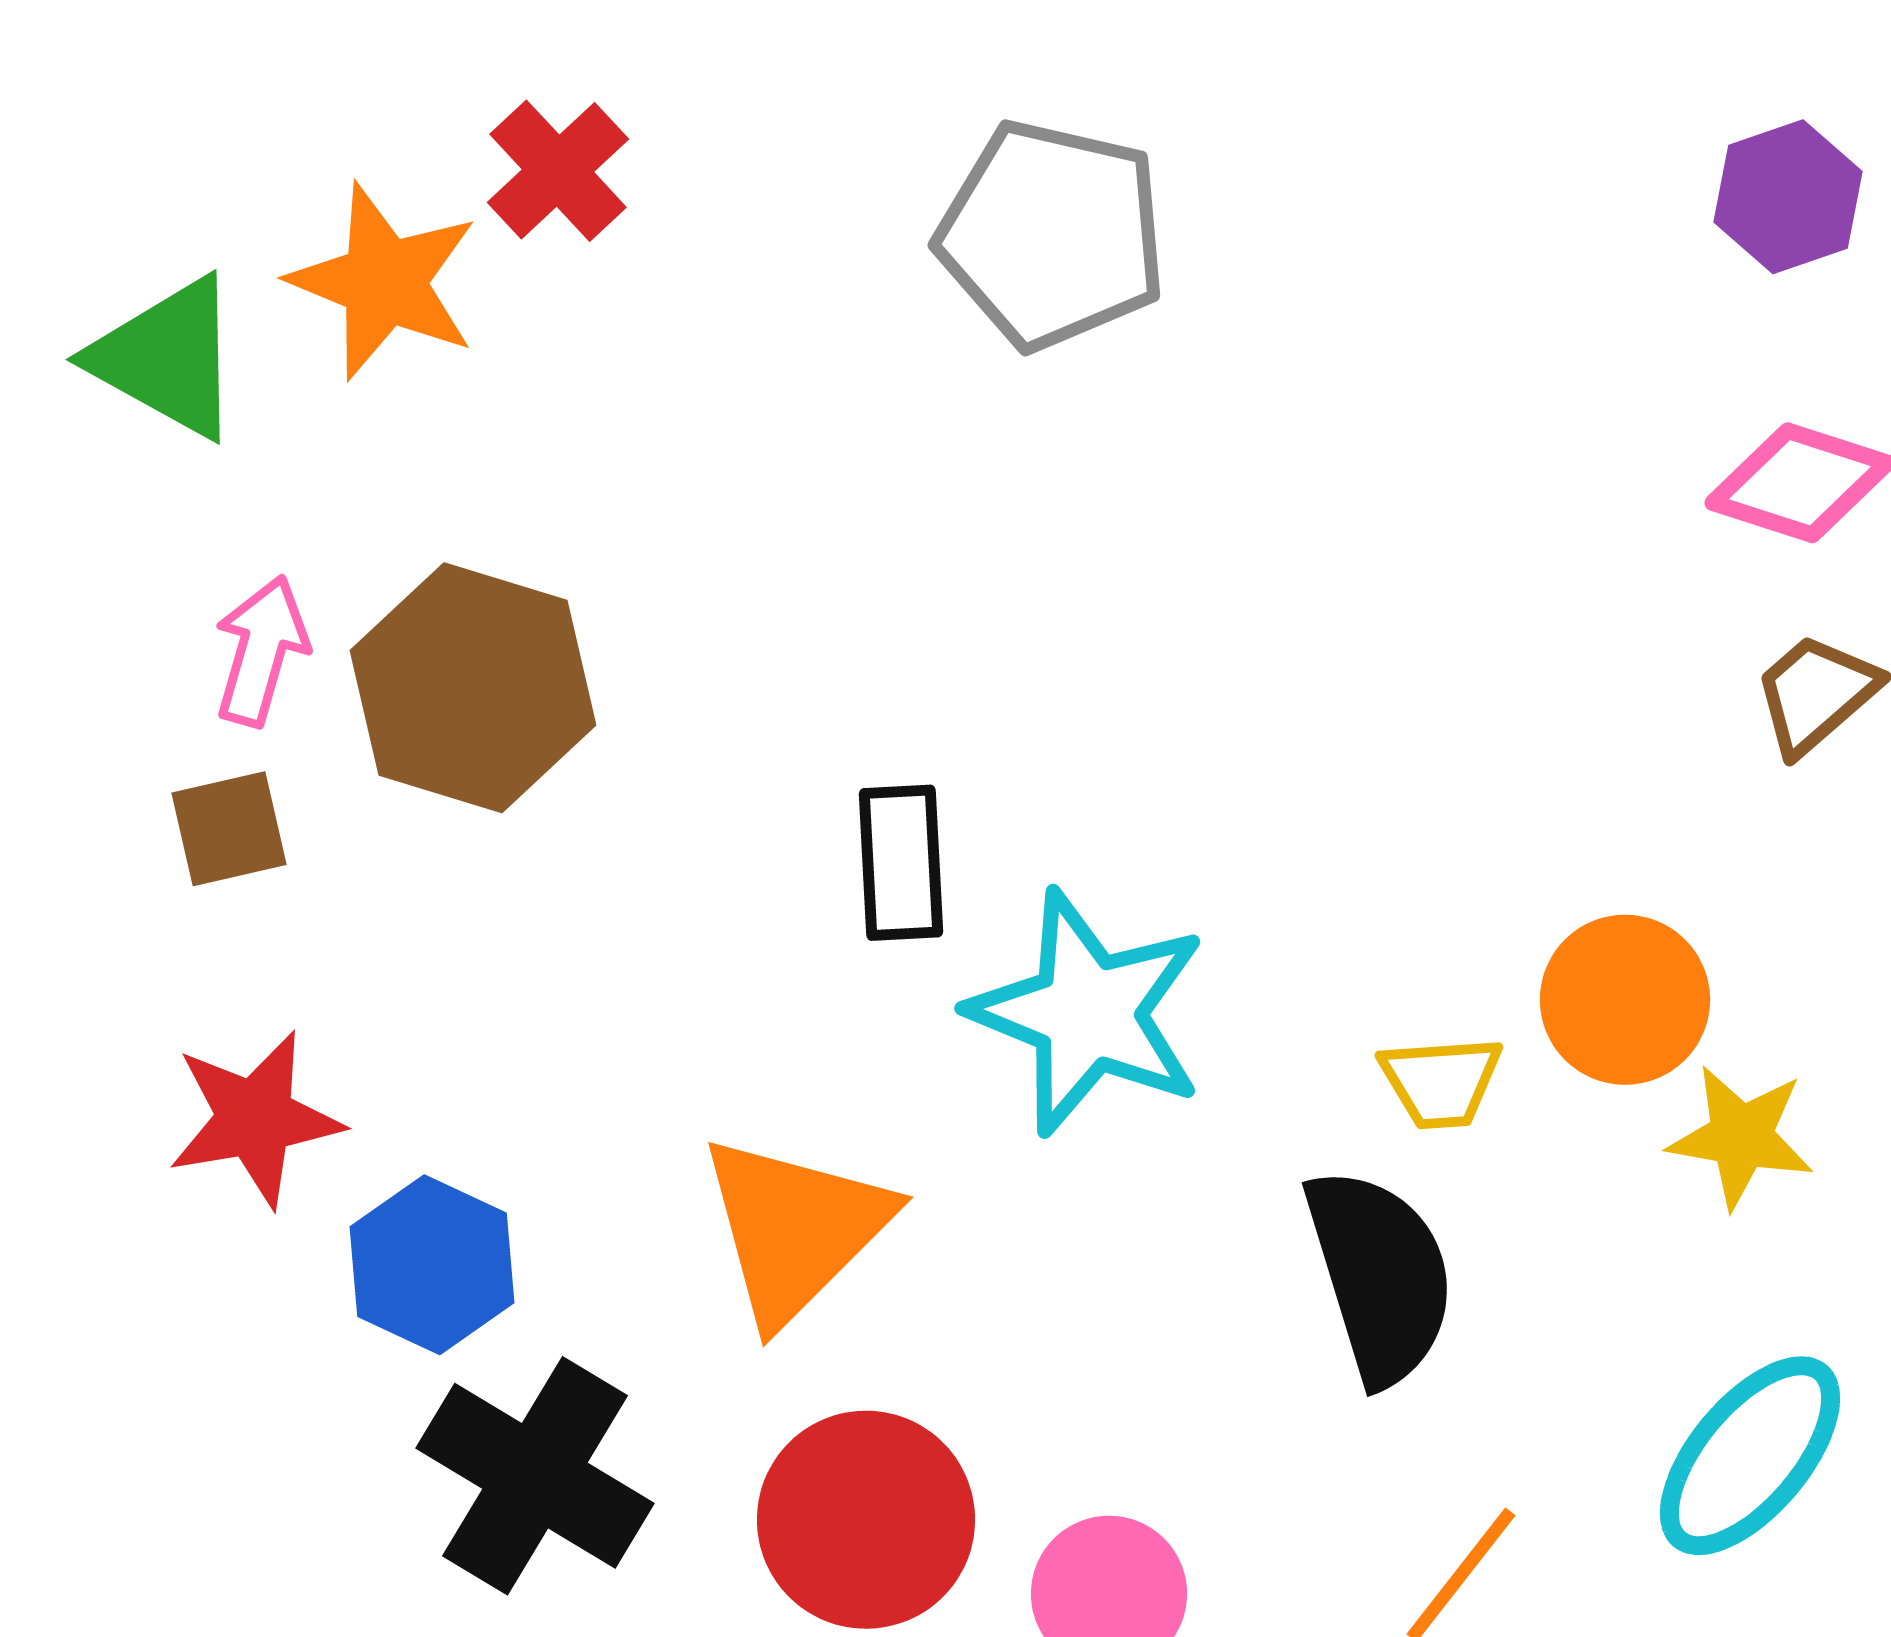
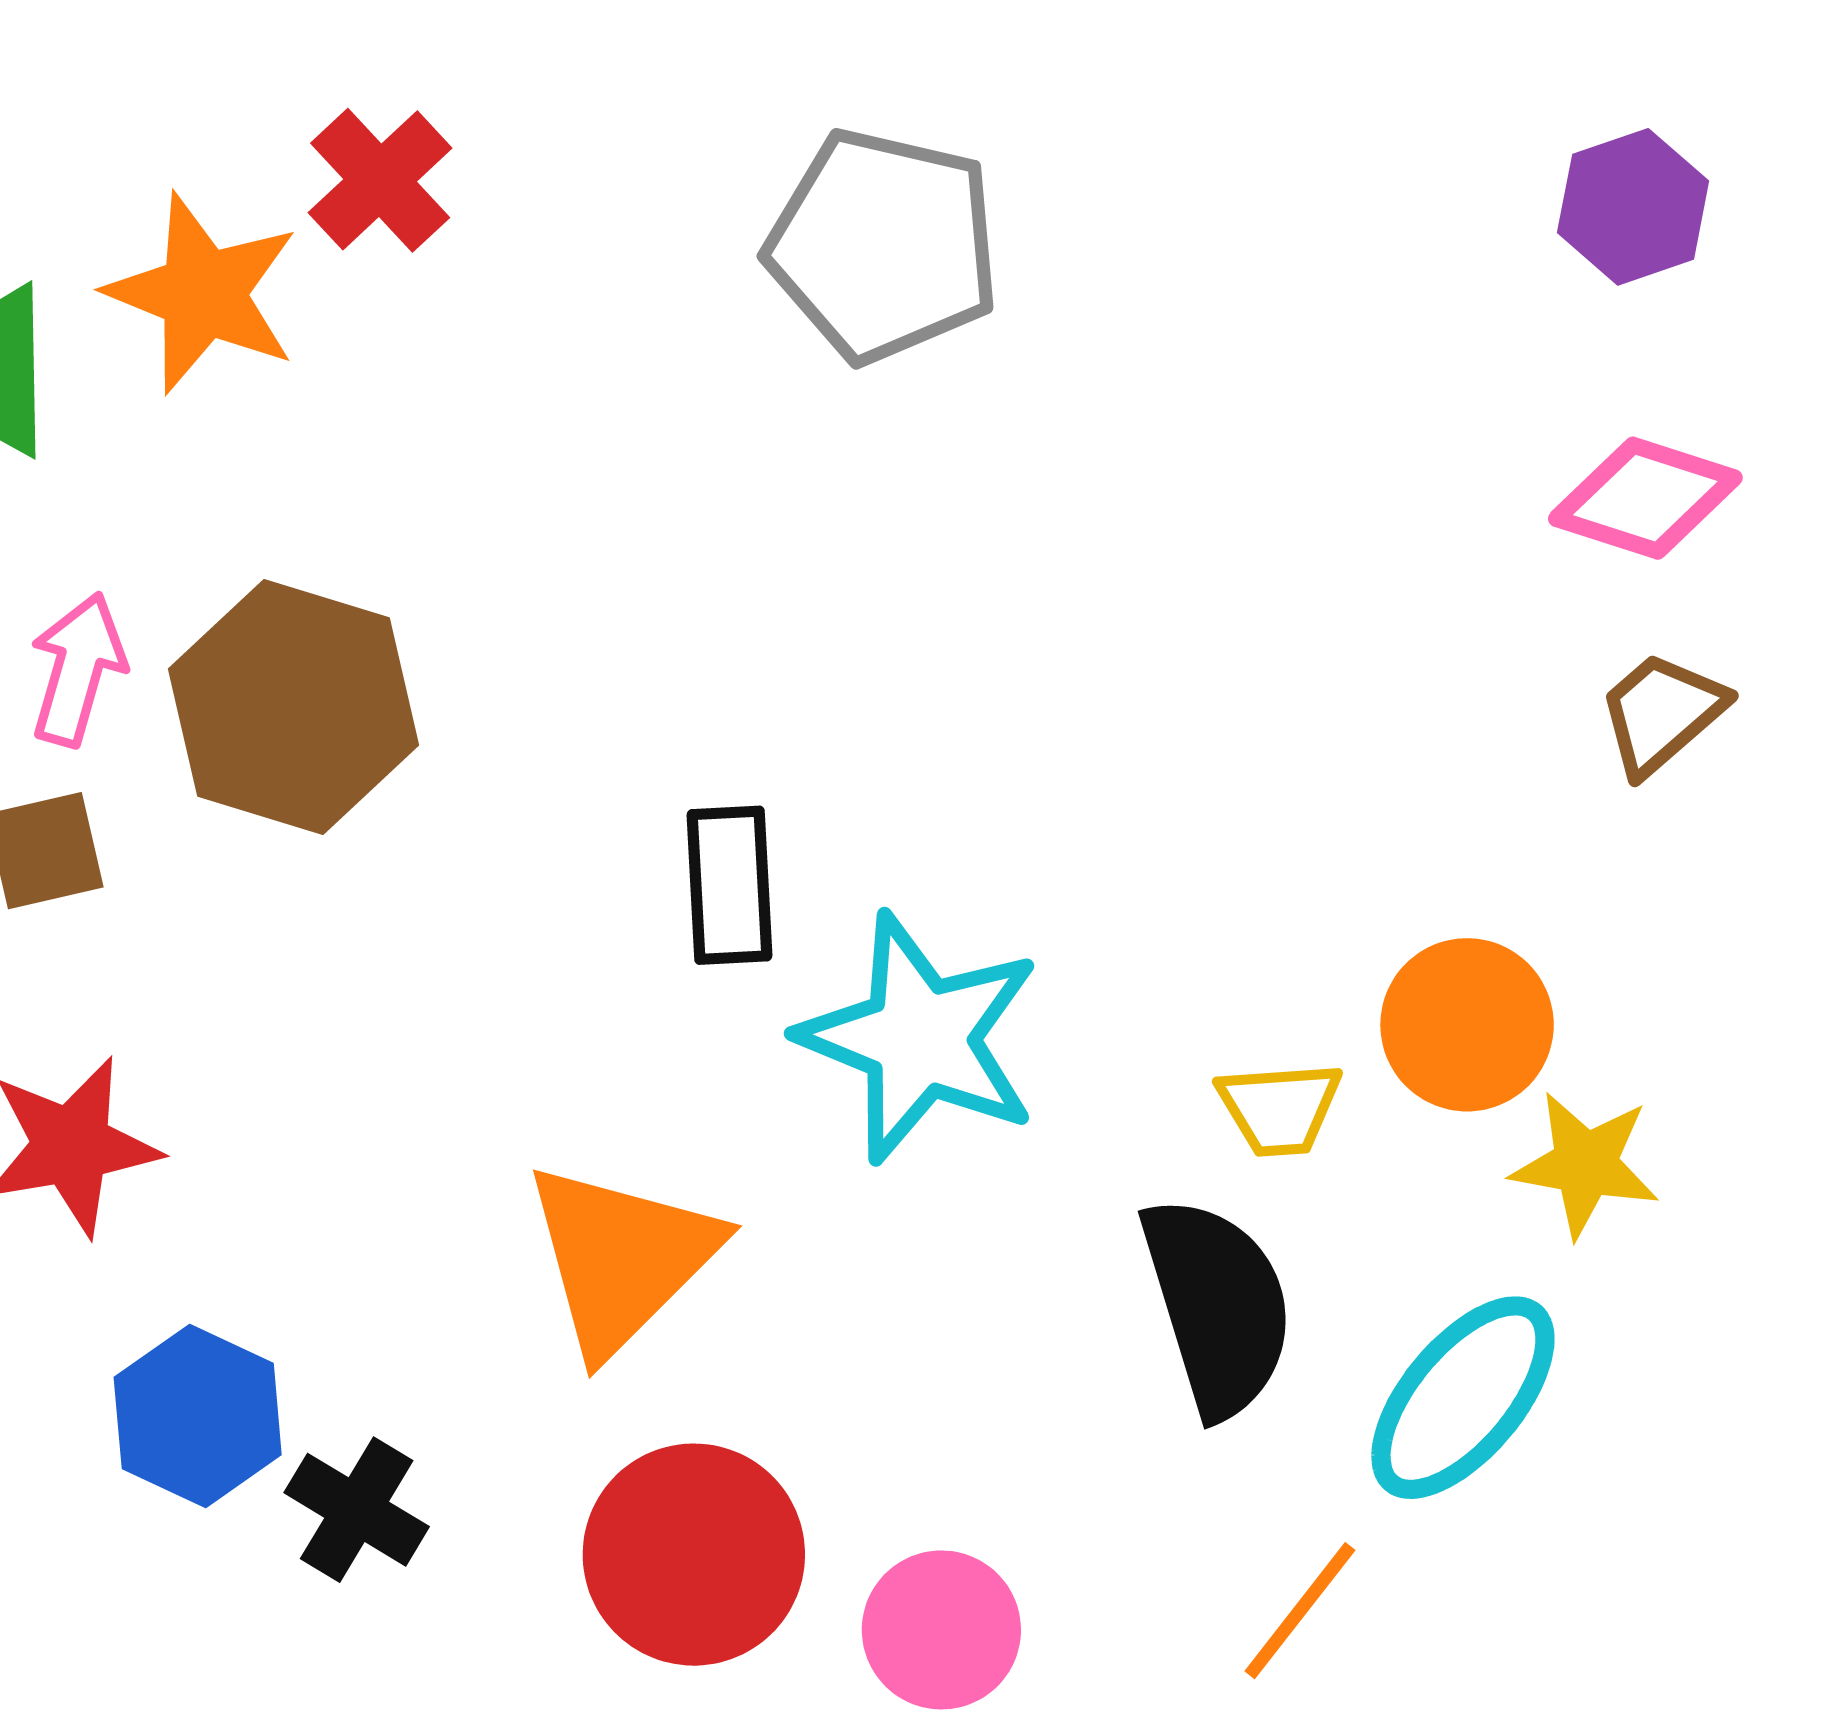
blue hexagon: (432, 1265) -> (198, 1416), moved
cyan ellipse: (1750, 1456) -> (1463, 1398), moved
black cross: (535, 1476) -> (357, 1510), size x0.6

